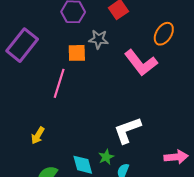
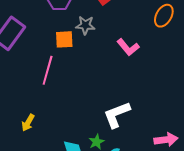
orange ellipse: (164, 34) -> (164, 16), moved
pink L-shape: (141, 63) -> (128, 47), size x0.7

